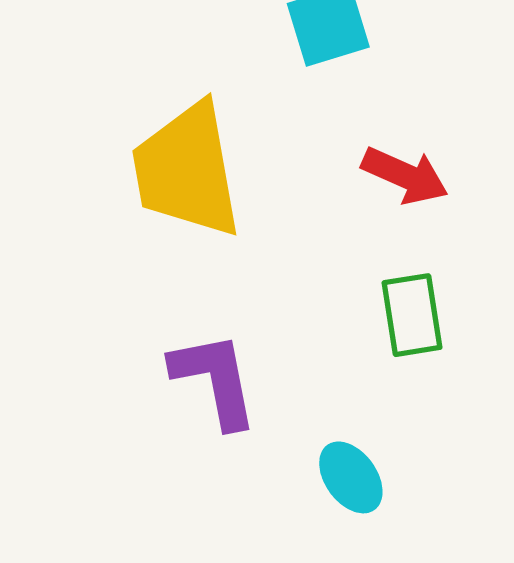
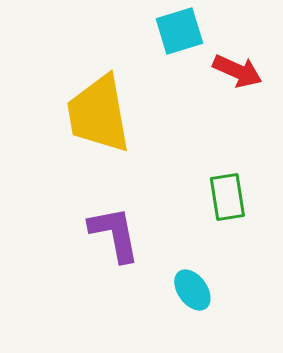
red arrow: (405, 175) -> (237, 71), moved

